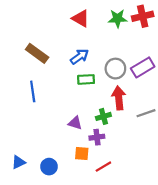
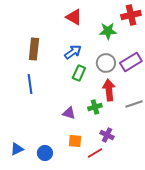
green star: (118, 18) -> (108, 31), moved
brown rectangle: (37, 53) -> (34, 49), turned 60
green rectangle: (86, 79) -> (79, 73), turned -63
purple cross: (97, 137) -> (107, 135), moved, turned 32

